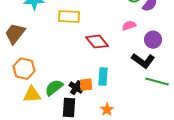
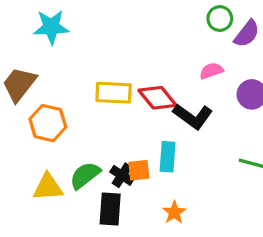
yellow rectangle: (69, 17) -> (114, 93), moved
black L-shape: (143, 61) -> (193, 116), moved
orange hexagon: (24, 69) -> (48, 123), moved

